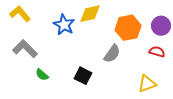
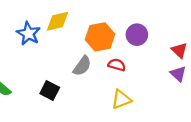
red semicircle: (157, 52) -> (117, 65), moved

